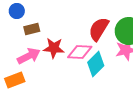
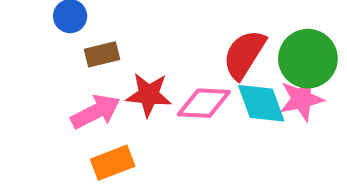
cyan diamond: (96, 64) -> (261, 103), moved, turned -65
orange rectangle: (15, 80) -> (113, 163), moved

